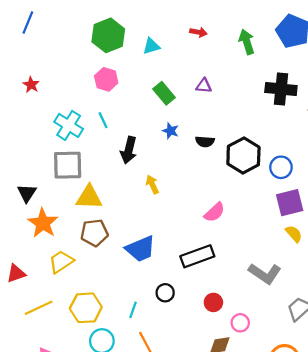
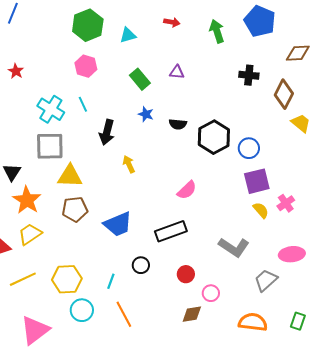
black cross: (281, 89) -> (249, 75), size x0.7
yellow trapezoid: (61, 262) -> (30, 234), moved

